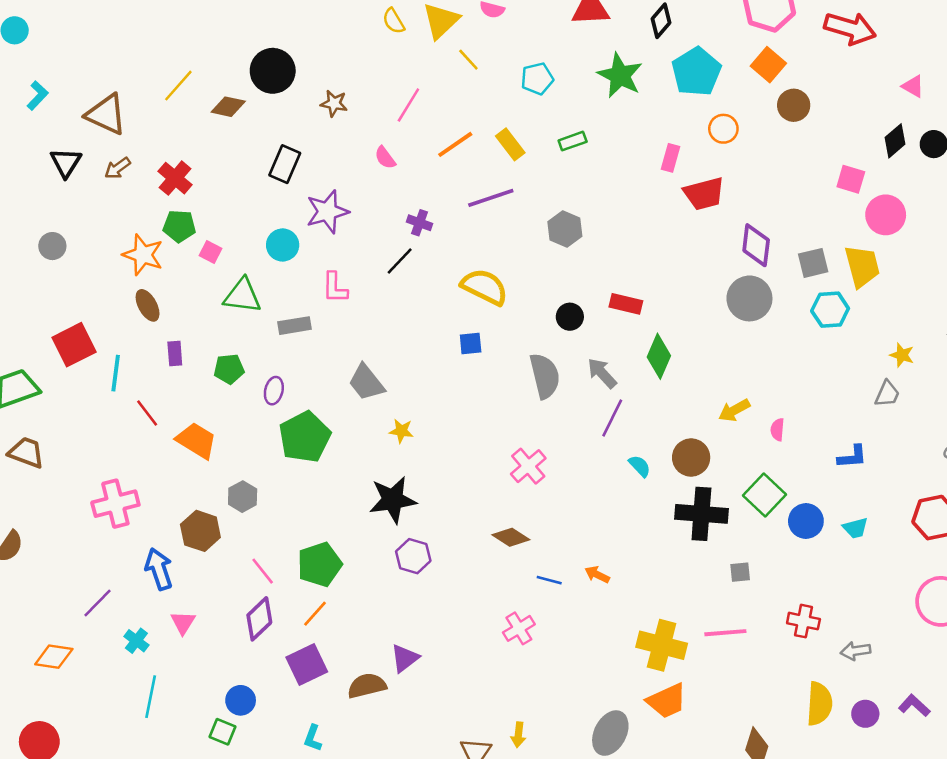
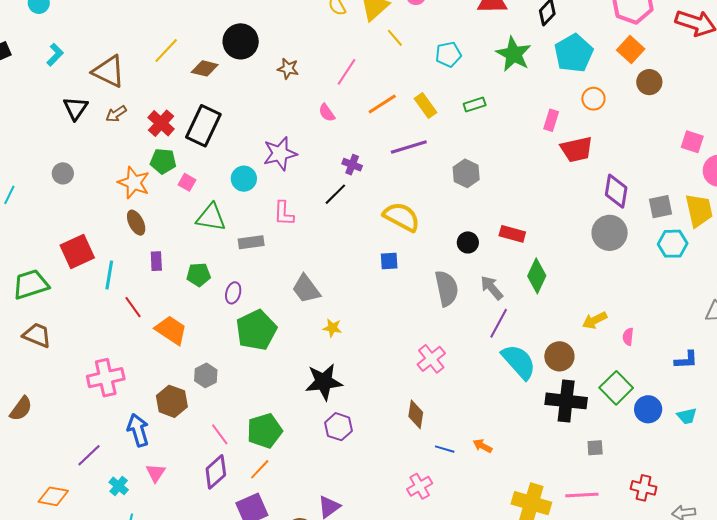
black rectangle: (285, 164) -> (203, 126), moved, size x1.4
cyan semicircle: (640, 466) -> (519, 362), size x2.0
brown diamond: (511, 537) -> (416, 414), turned 64

